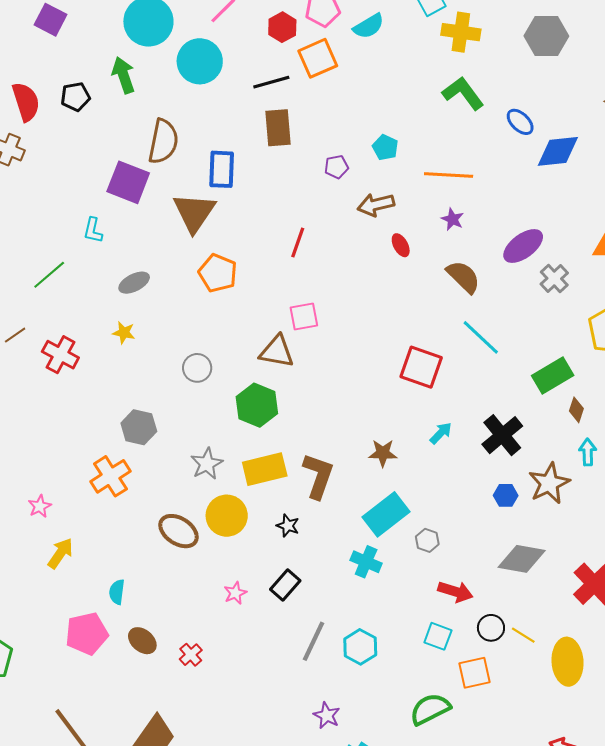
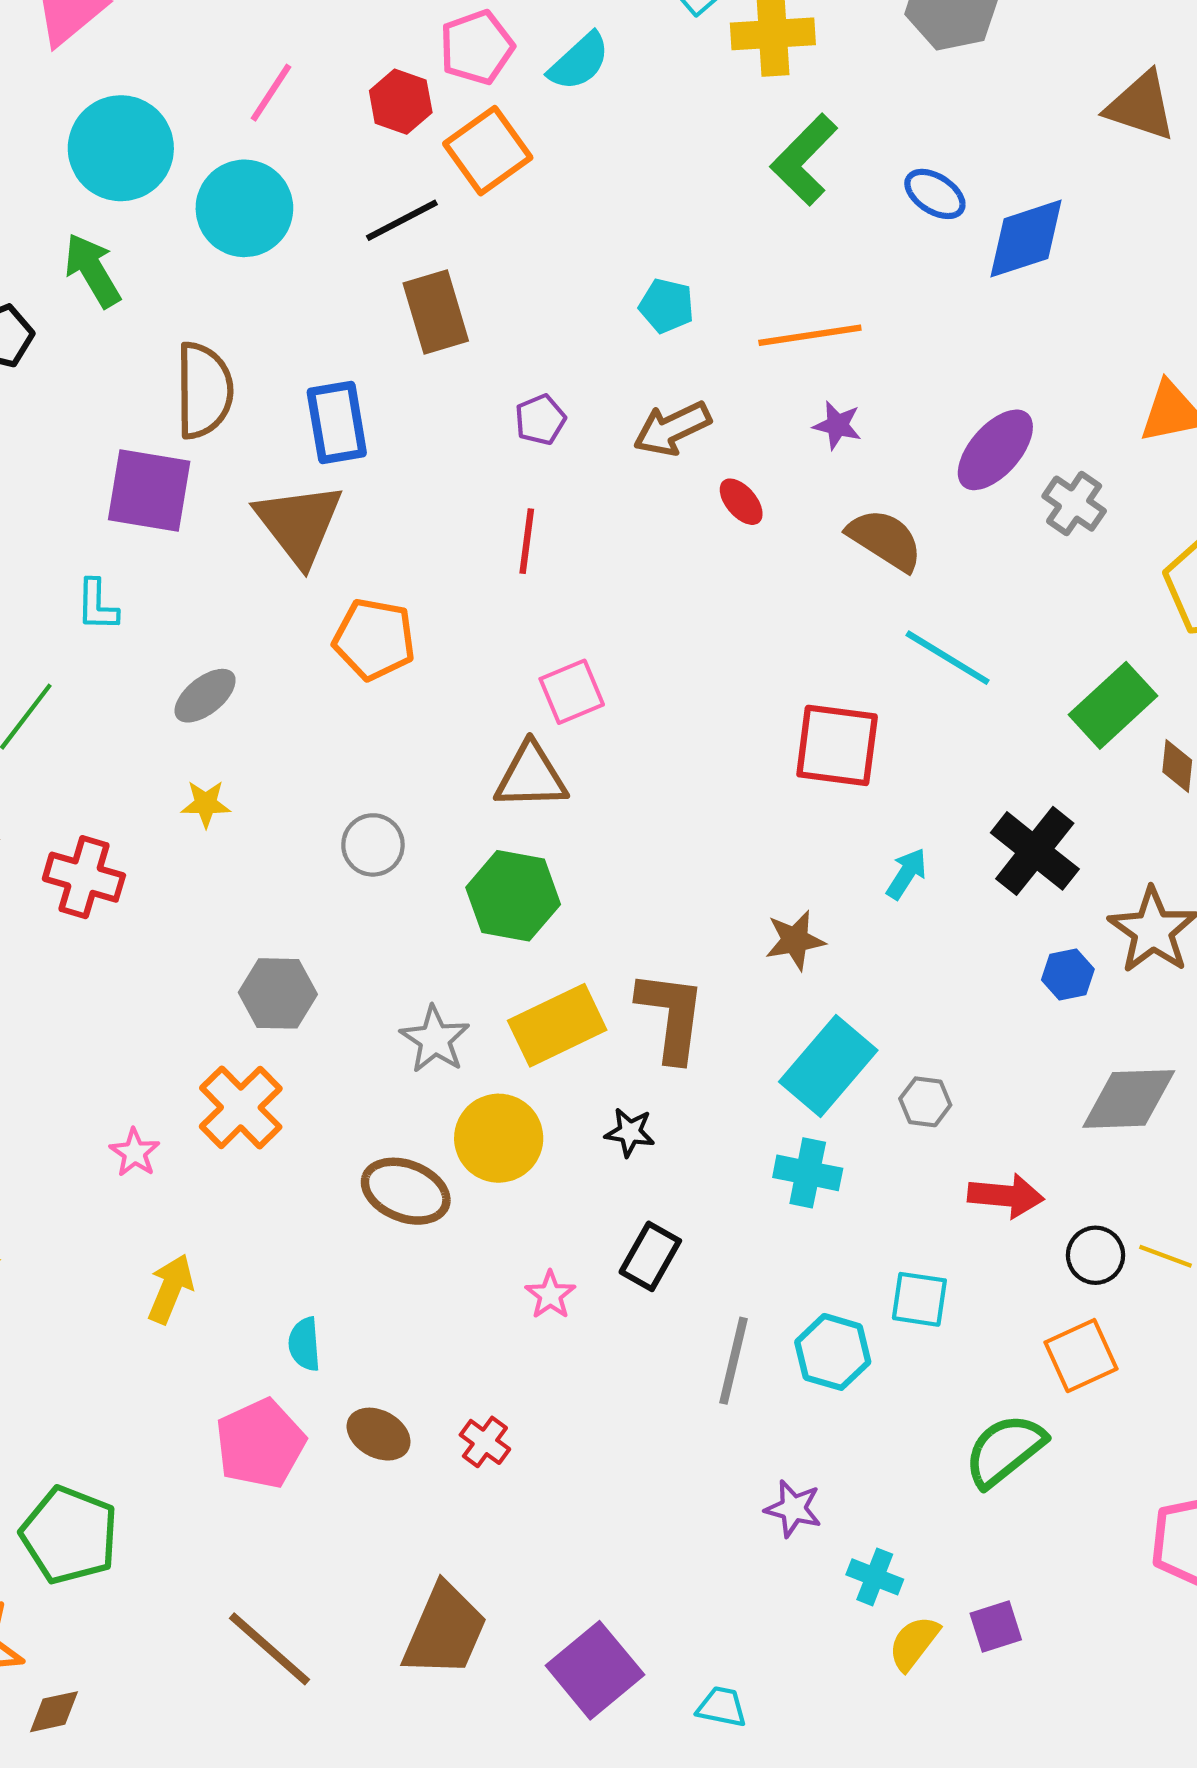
green L-shape: (463, 93) -> (804, 160), turned -87
purple pentagon: (336, 167) -> (540, 420), moved
pink star: (40, 506) -> (135, 1153), moved
cyan square: (438, 636) -> (919, 1299), moved

